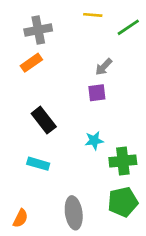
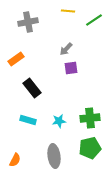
orange rectangle: (31, 63) -> (16, 59), moved
gray arrow: (104, 67) -> (66, 49), moved
cyan star: (94, 141) -> (59, 121), moved

